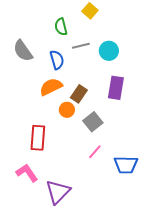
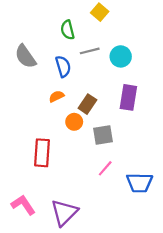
orange semicircle: (51, 87) -> (56, 96), size x0.6
gray square: (93, 122) -> (103, 135), turned 30
pink L-shape: (27, 173) -> (23, 205), moved

